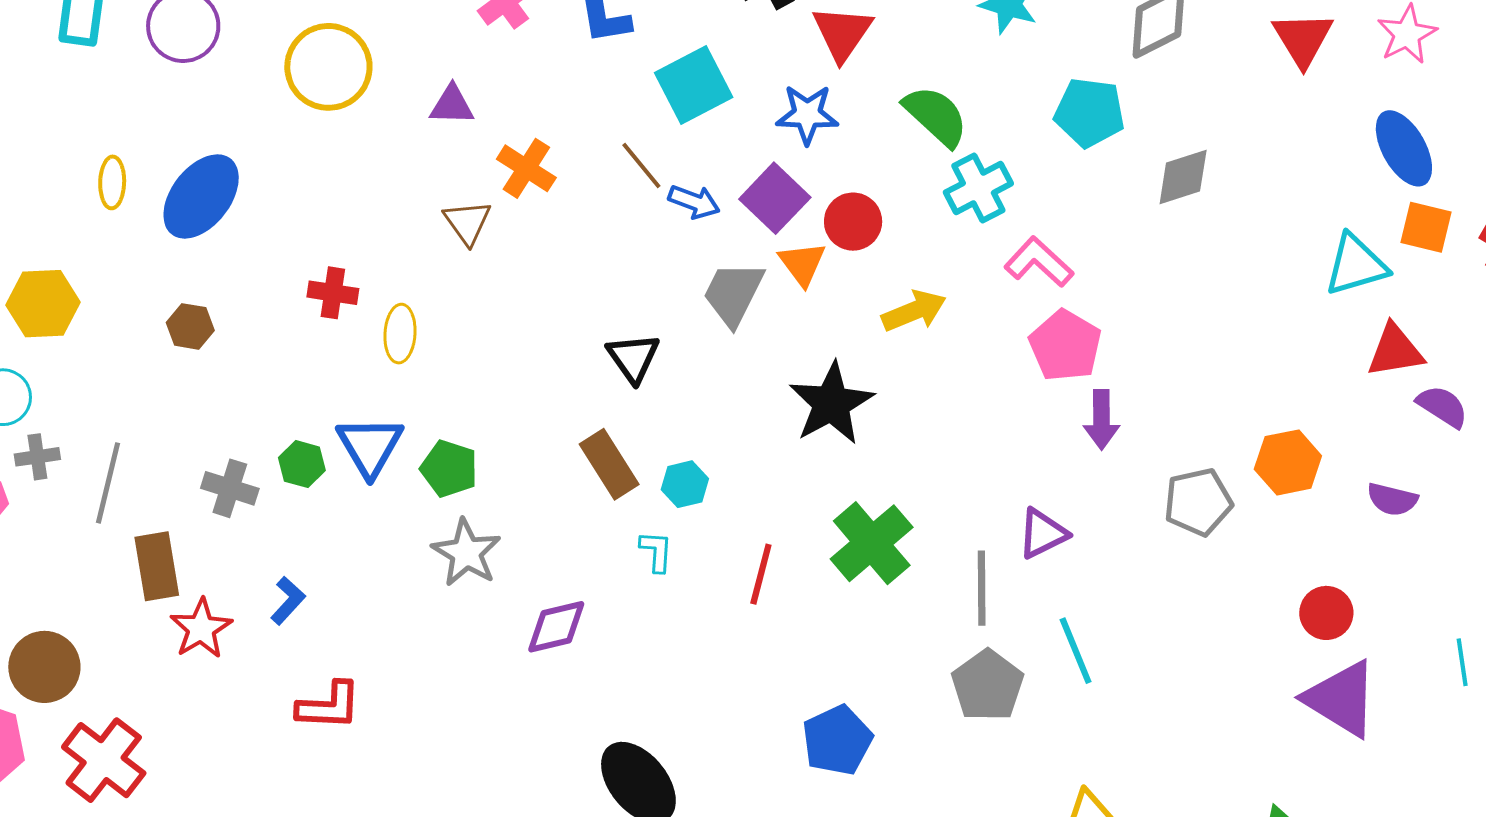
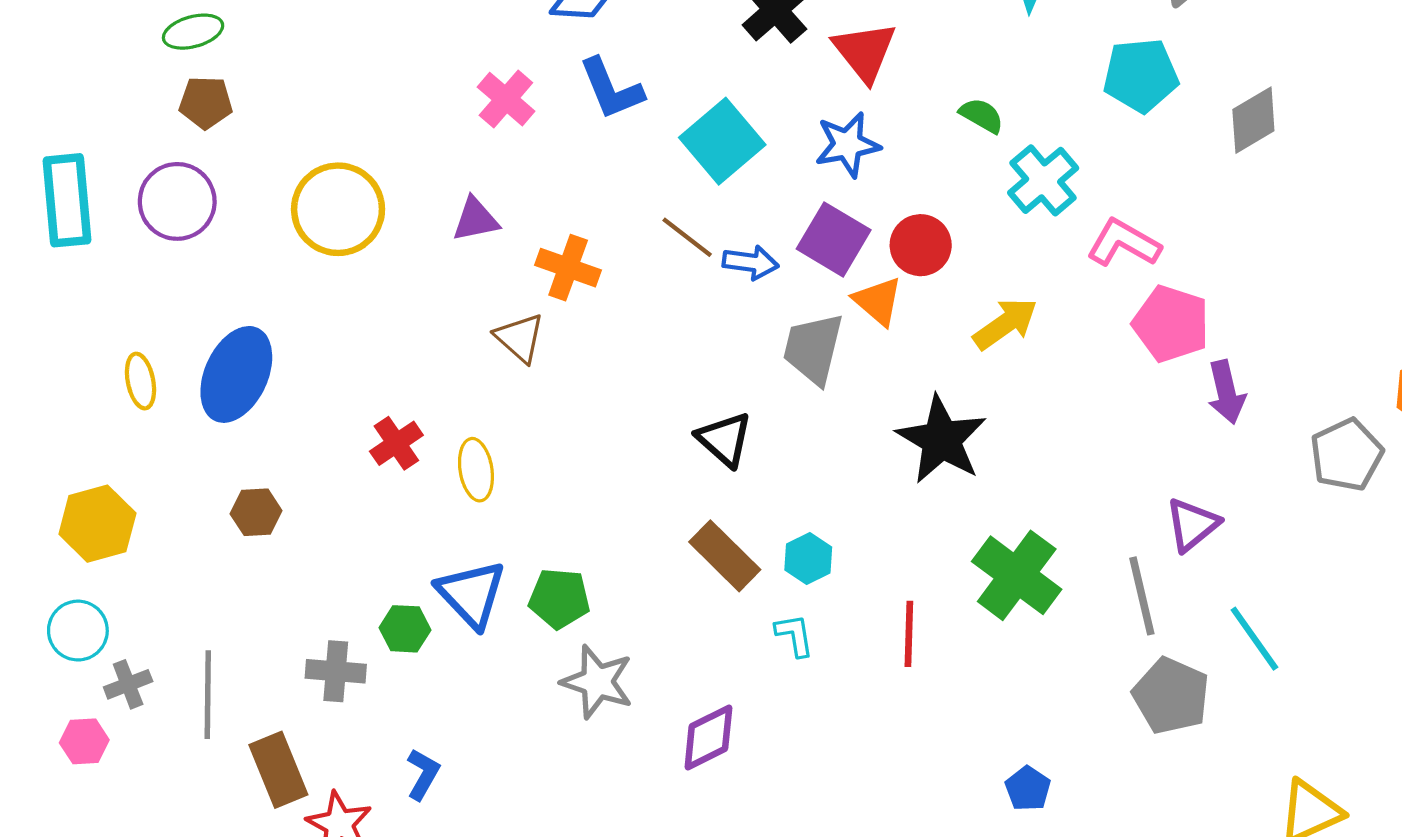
green semicircle: (936, 116) -> (982, 115), size x0.6
red cross: (333, 293) -> (396, 443), turned -30
blue pentagon: (837, 740) -> (1028, 789), size x0.6

